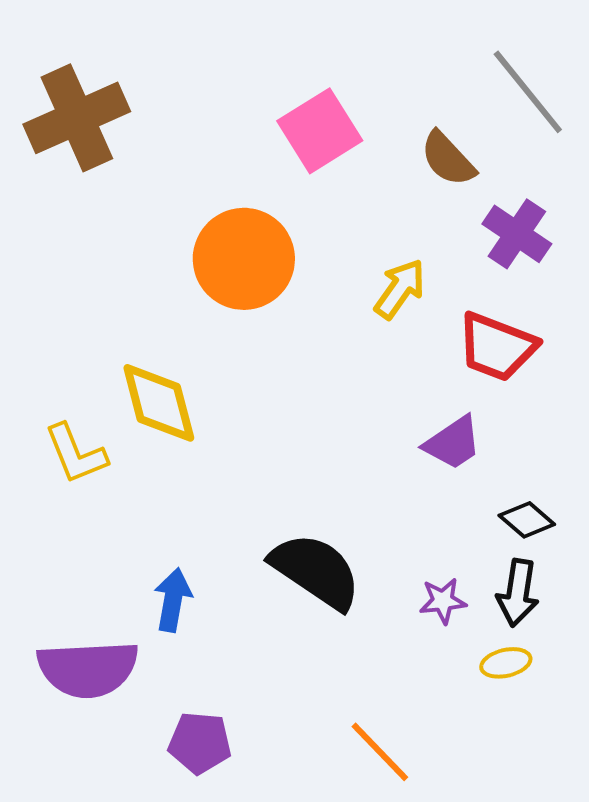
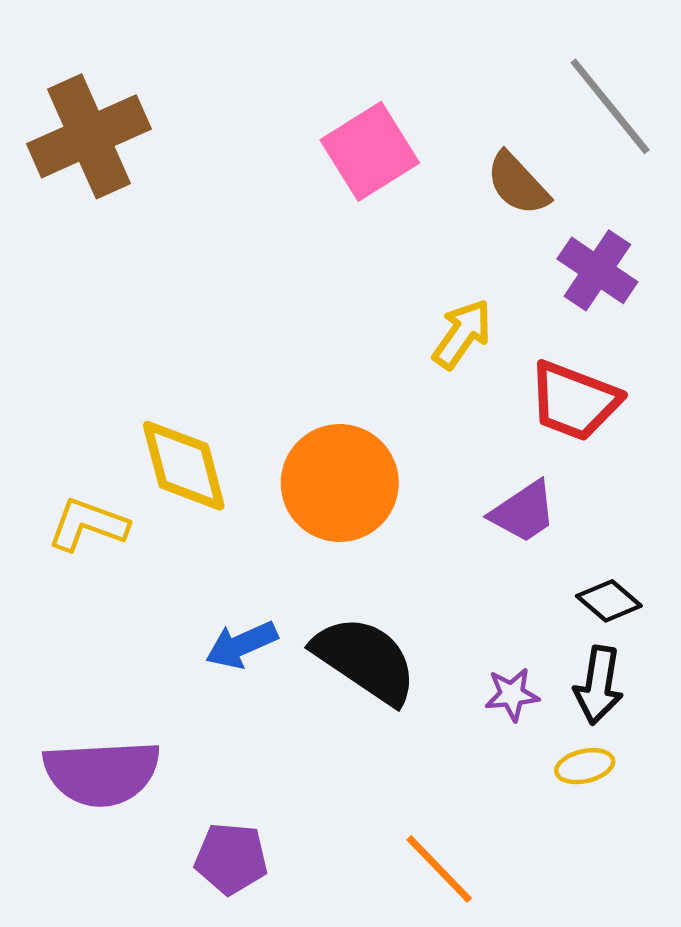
orange circle: (244, 259) -> (340, 483), moved
yellow L-shape: (76, 454) -> (88, 525), turned 132
blue arrow: (173, 600) -> (241, 645), moved, turned -124

